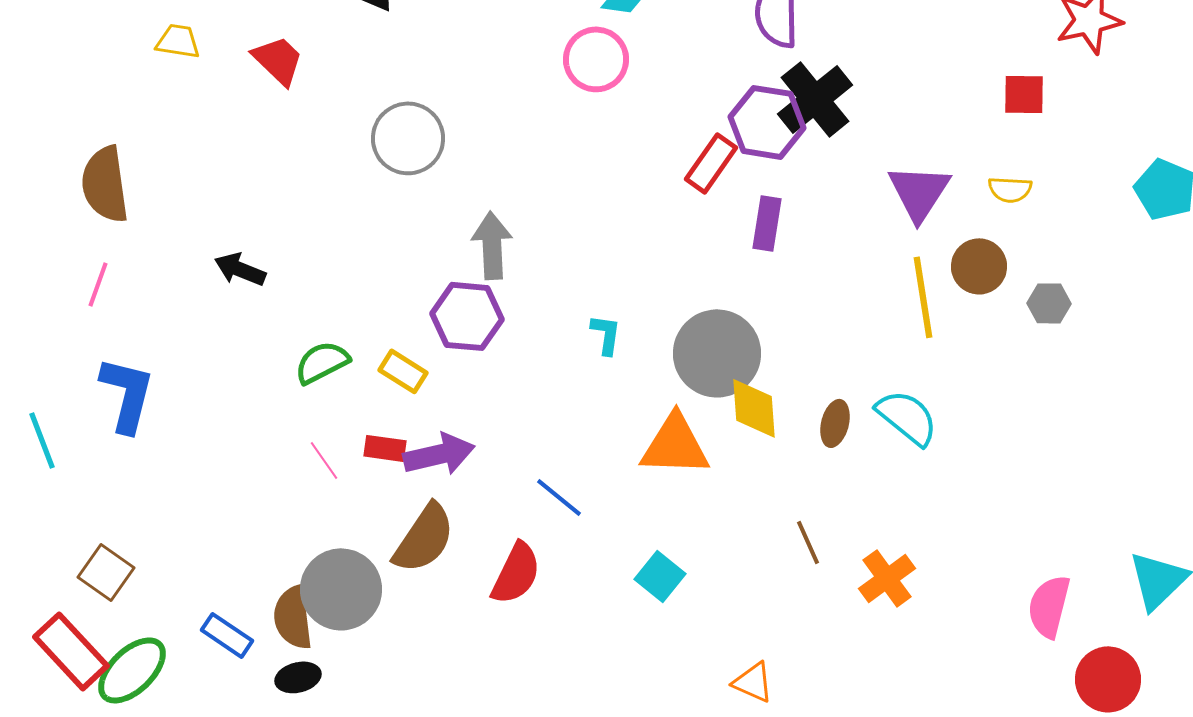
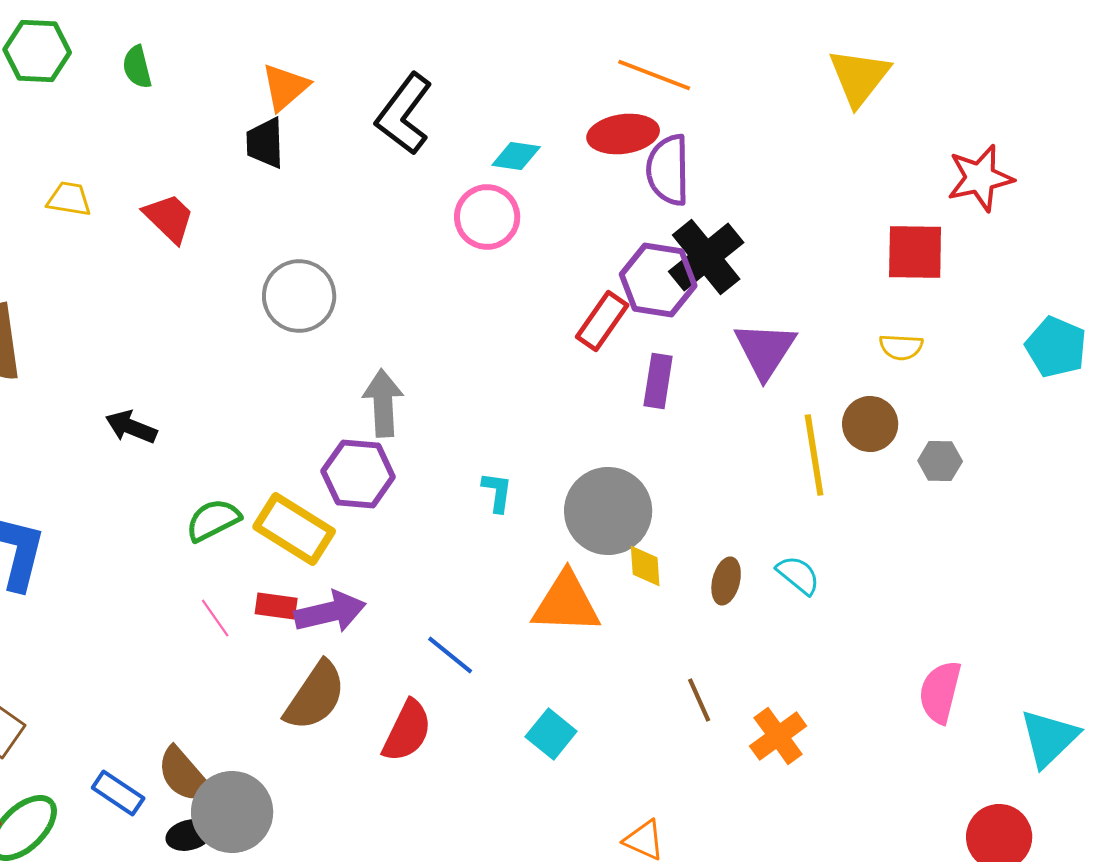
red square: (1024, 94) -> (915, 252), size x1.4
purple triangle: (919, 192) -> (765, 350), moved
yellow rectangle: (403, 371) -> (294, 529), size x1.6
yellow diamond: (754, 408) -> (645, 566), size x0.7
cyan semicircle: (907, 417) -> (798, 575), size x0.7
gray circle: (341, 589) -> (232, 812), moved
pink semicircle: (1049, 606) -> (940, 692), moved
brown semicircle: (293, 617) -> (184, 775), turned -34

